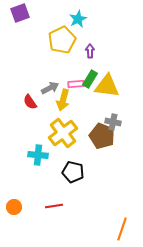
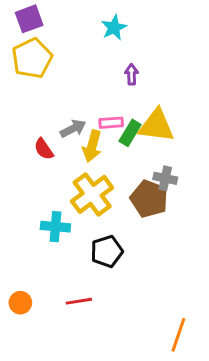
yellow pentagon: (62, 40) -> (32, 58), moved
green rectangle: (90, 79) -> (130, 133), moved
black pentagon: (73, 172) -> (107, 251), turned -30

